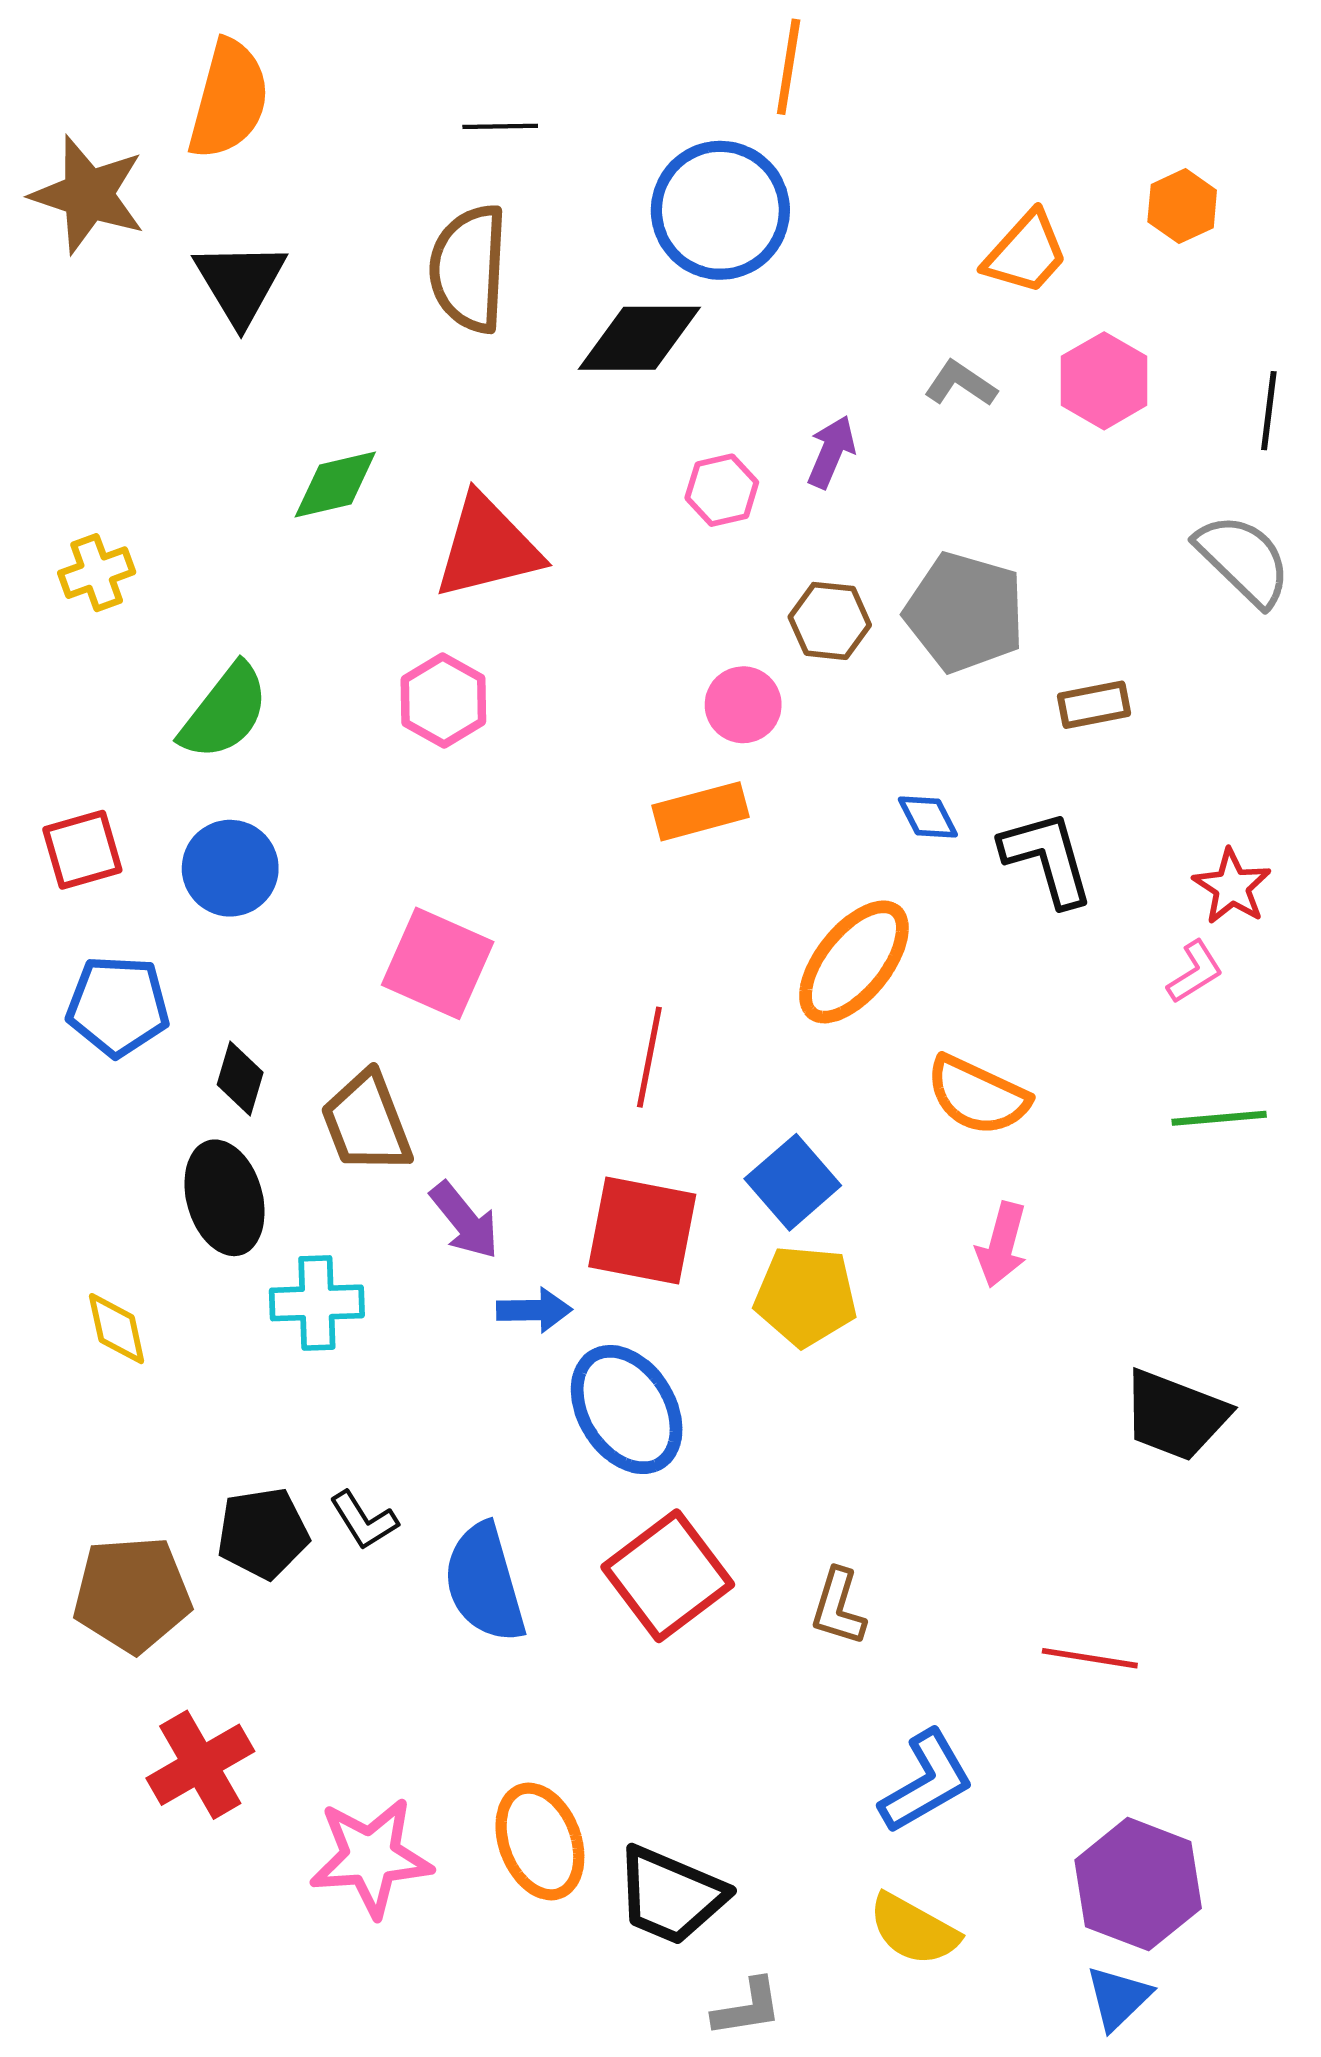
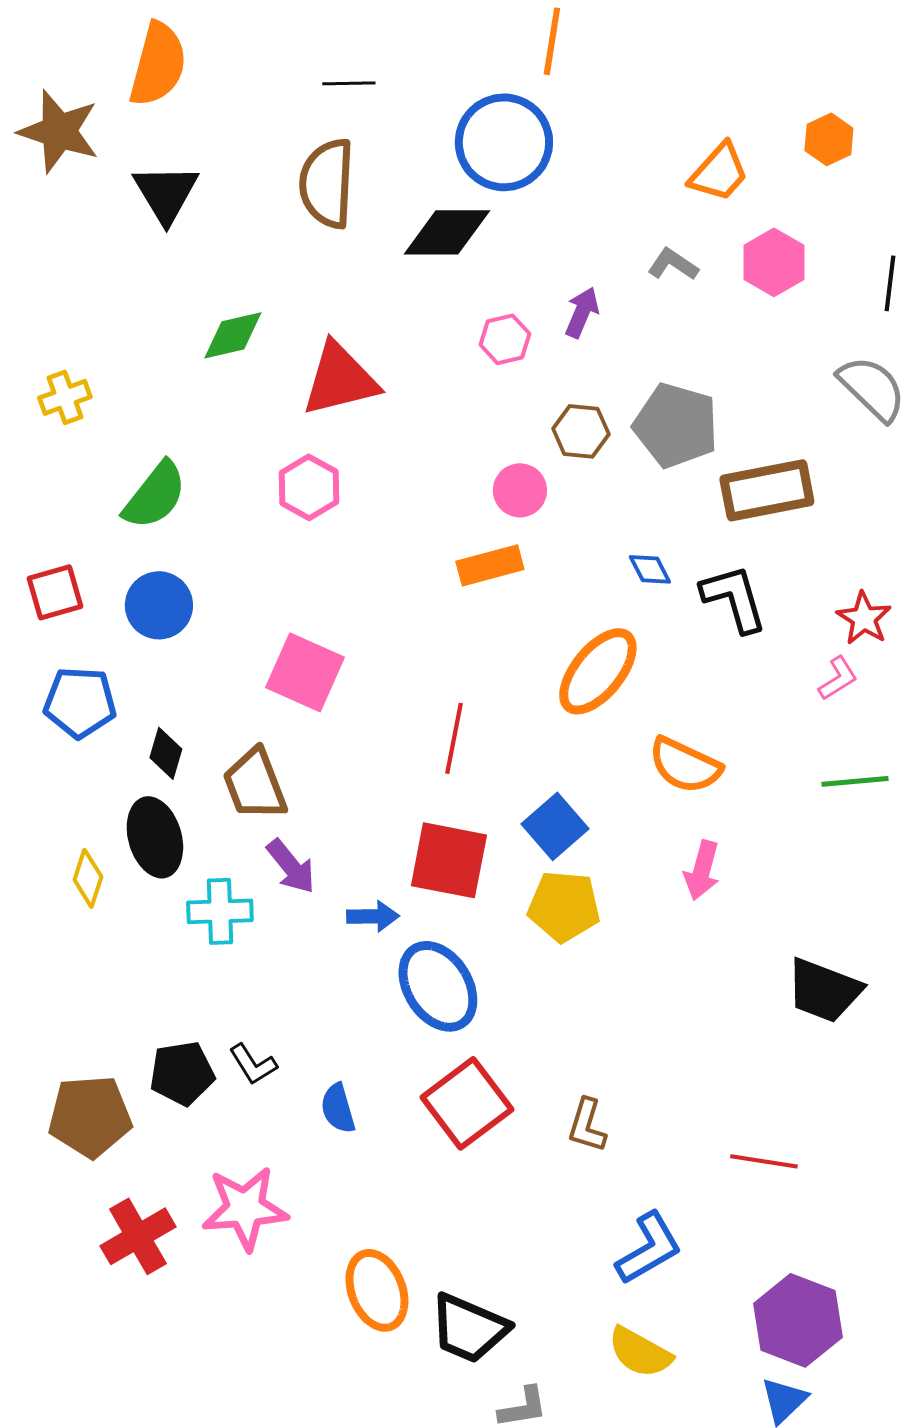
brown rectangle: (1094, 705) -> (767, 490), size x1.8
purple arrow: (465, 1221) -> (291, 866), moved
yellow diamond: (117, 1329) -> (88, 878), moved, turned 30
blue semicircle: (485, 1583) -> (338, 1108), size x0.6
pink star: (371, 1857) -> (245, 1208), moved

